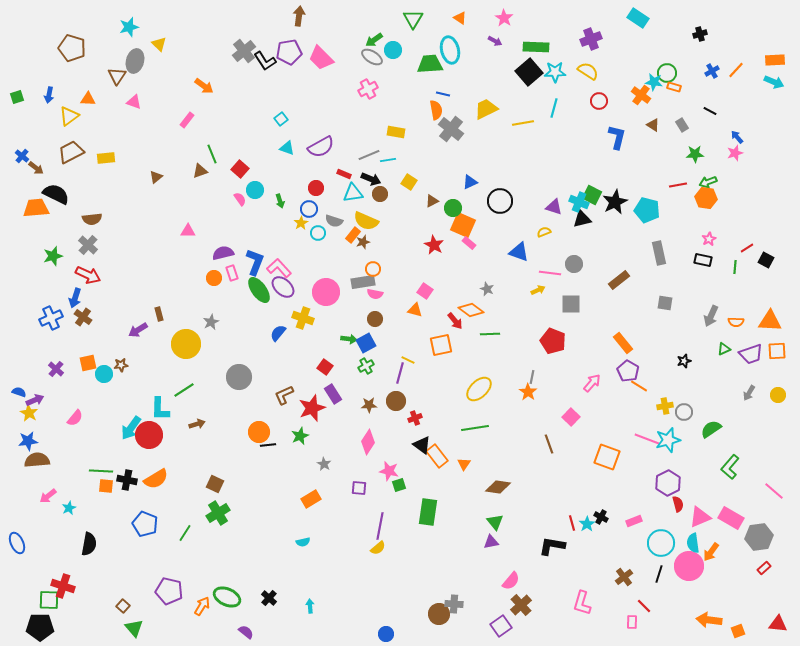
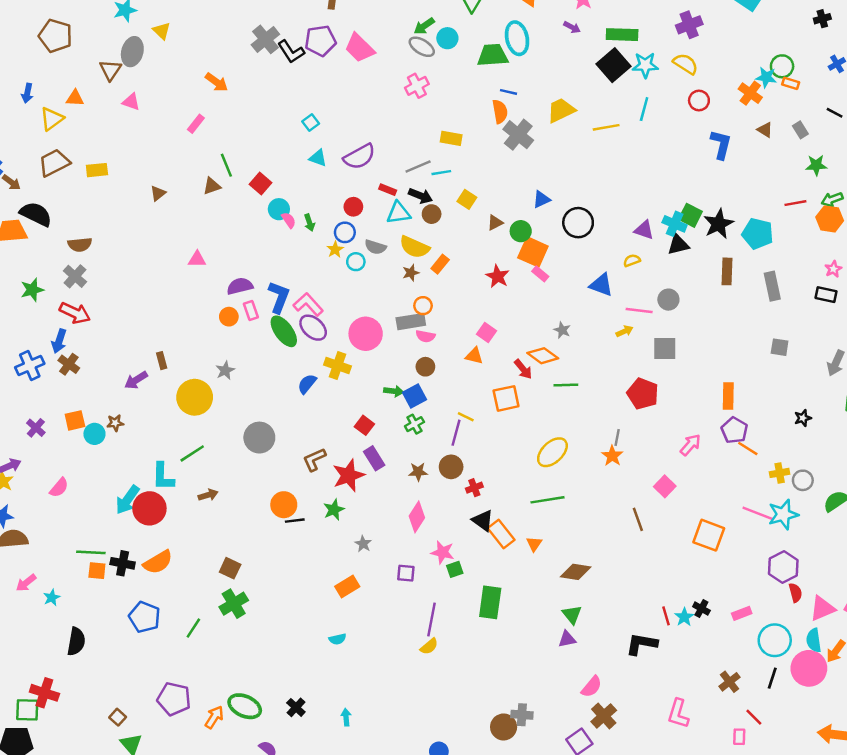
pink semicircle: (240, 199) -> (289, 220), moved
orange rectangle: (353, 235) -> (440, 264), moved
brown rectangle: (619, 280) -> (727, 271), moved, turned -50
orange rectangle: (623, 343) -> (728, 396), turned 40

